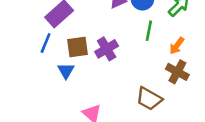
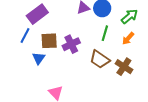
orange arrow: (177, 46) -> (128, 38), moved
brown trapezoid: (149, 99) -> (100, 59), moved

